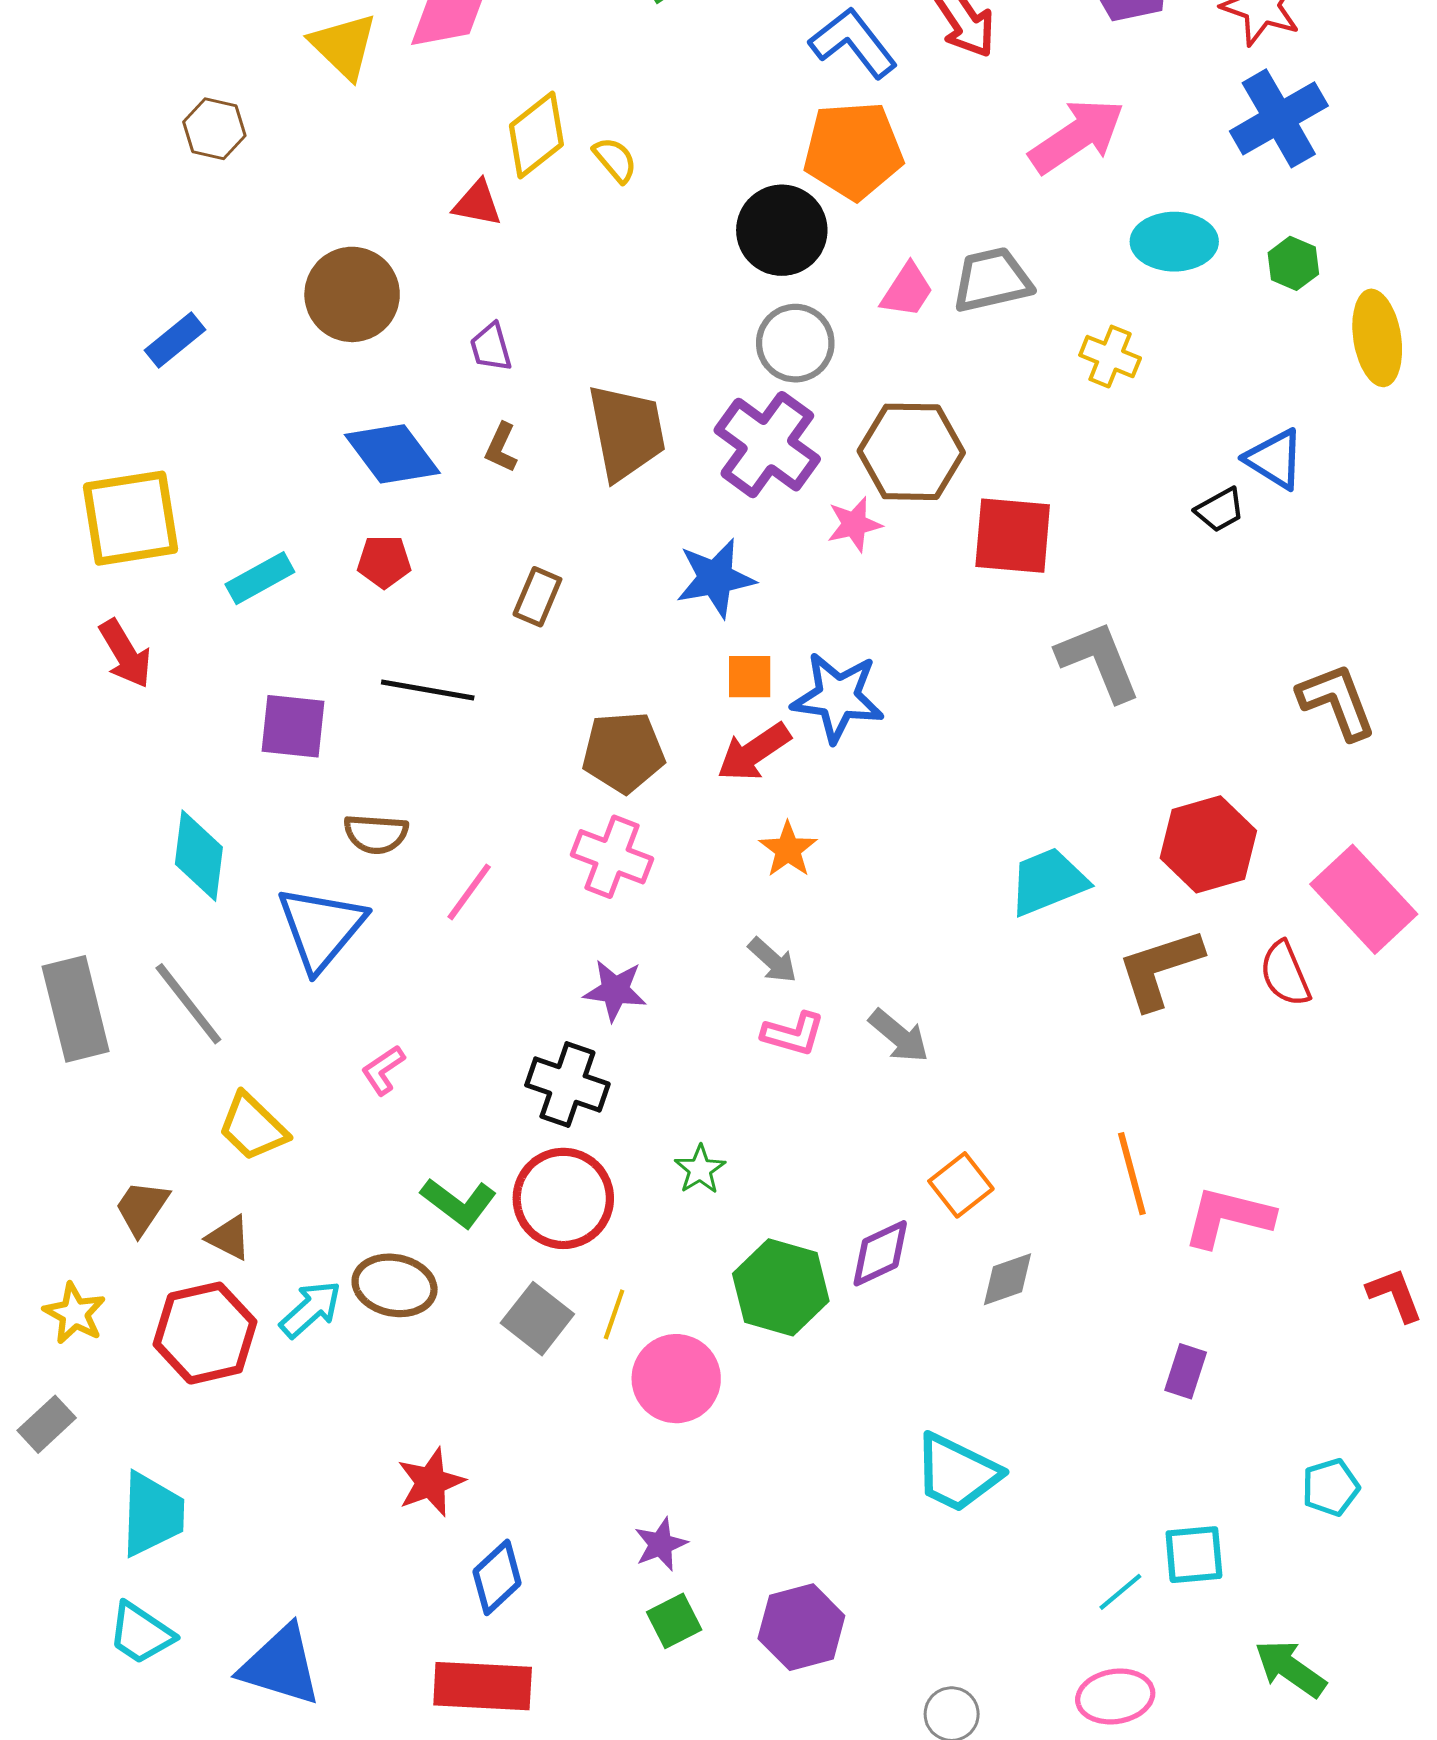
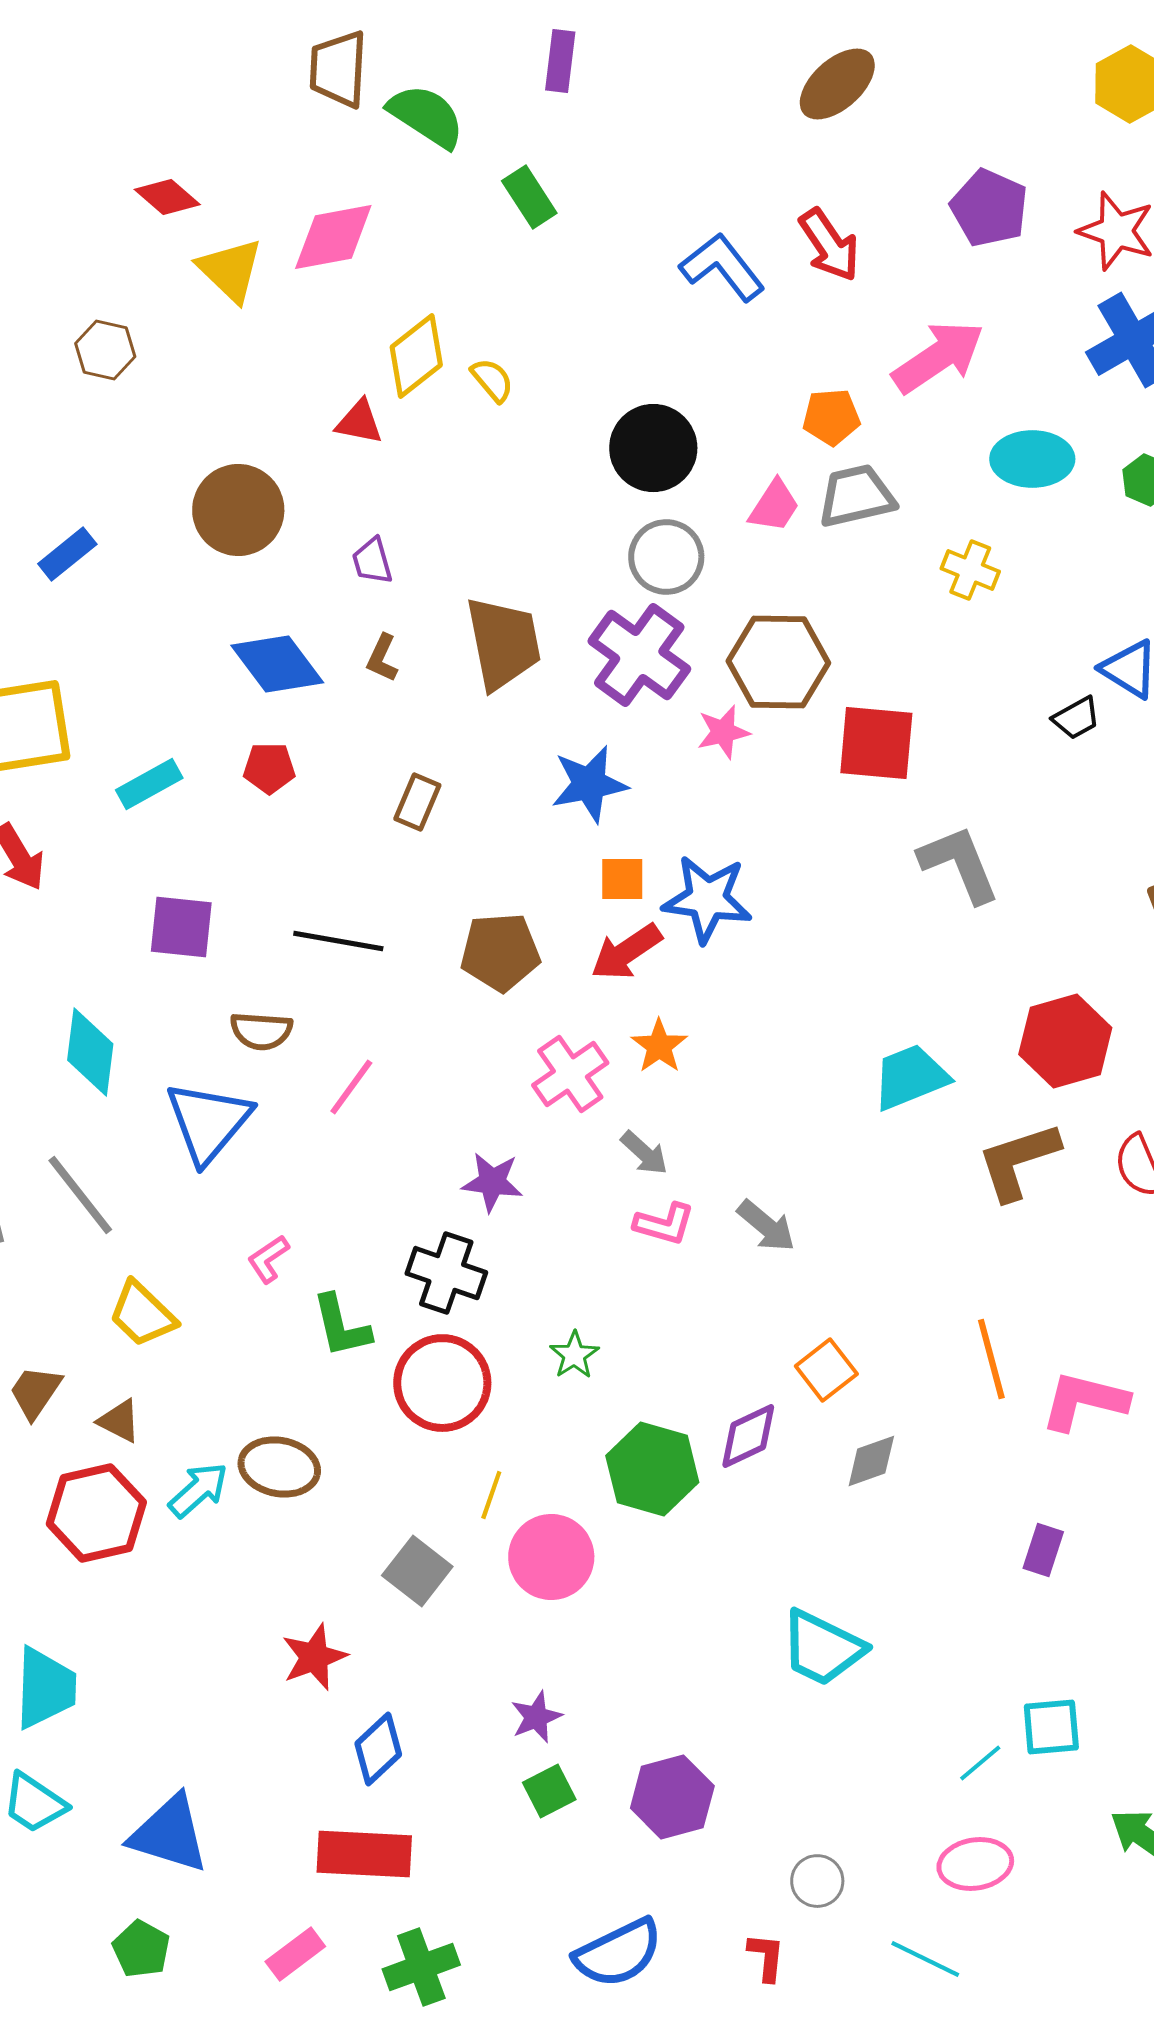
orange pentagon: (853, 150) -> (831, 417), moved, size x0.6
black line: (428, 690) -> (338, 941), moved
pink cross: (612, 857) -> (570, 1074), moved, turned 34
green L-shape: (459, 1203) -> (341, 1326), moved, turned 40
gray square: (537, 1319) -> (417, 1571), moved

